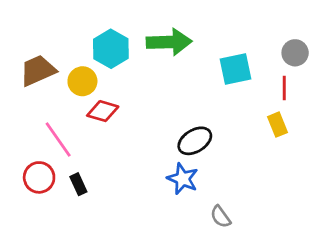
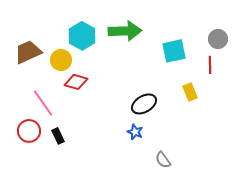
yellow rectangle: (277, 125) -> (190, 92), moved
blue star: (183, 179) -> (135, 132), size x0.7

